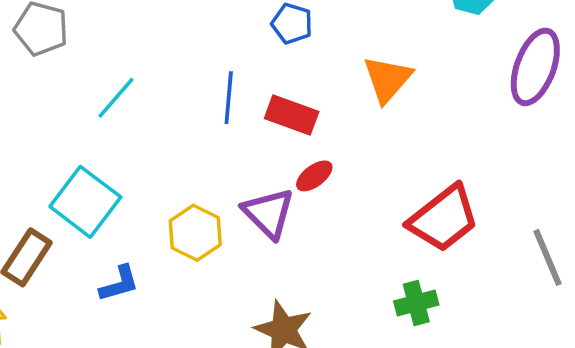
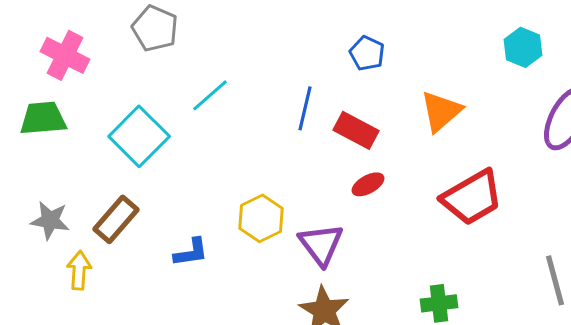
cyan square: (85, 202) -> (139, 136), moved
purple triangle: (268, 213) -> (321, 244), moved
red trapezoid: (444, 218) -> (472, 197), moved

